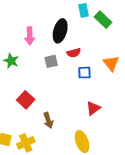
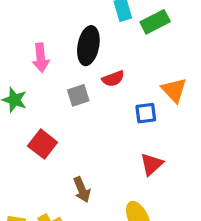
green rectangle: (103, 20) -> (155, 22), turned -66
blue square: (84, 73) -> (146, 113), moved
red square: (26, 100) -> (43, 144), moved

